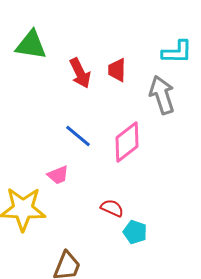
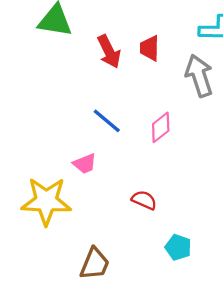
pink diamond: (127, 142) -> (161, 127), size x0.7
cyan pentagon: (135, 232) -> (178, 247), moved

